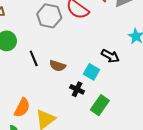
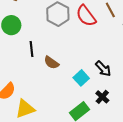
black cross: (77, 89) -> (102, 97), moved

